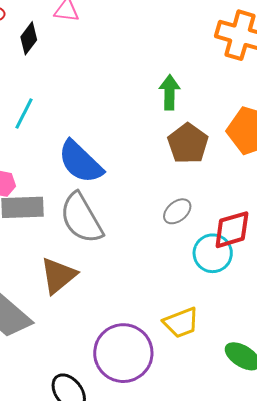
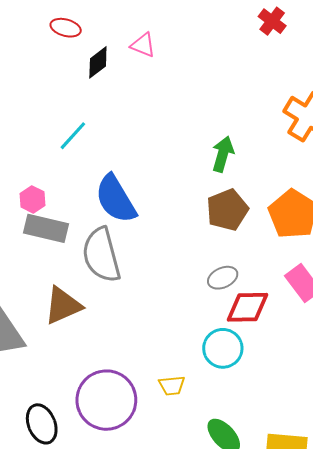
gray ellipse: (177, 211) -> (223, 278), moved
cyan circle: (213, 253) -> (223, 348), moved
yellow trapezoid: (181, 323) -> (172, 386), size x0.7

